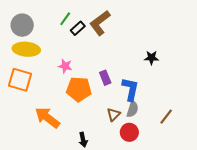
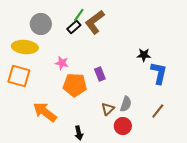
green line: (65, 19) -> (79, 15), moved
gray circle: (22, 25) -> (41, 24), moved
blue L-shape: (130, 89) -> (159, 73), moved

